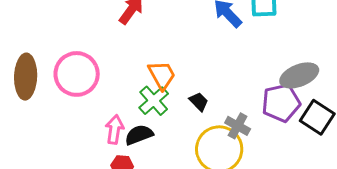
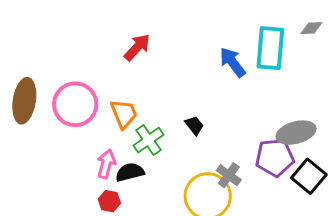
orange trapezoid: (162, 75) -> (124, 114), moved
black trapezoid: (199, 102) -> (194, 125), moved

